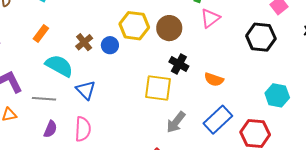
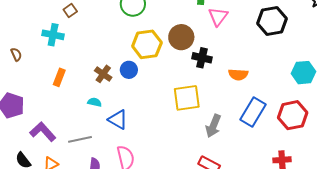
black cross: (179, 64) -> (202, 58), moved
cyan semicircle: (59, 66) -> (95, 102), moved, size x0.5

